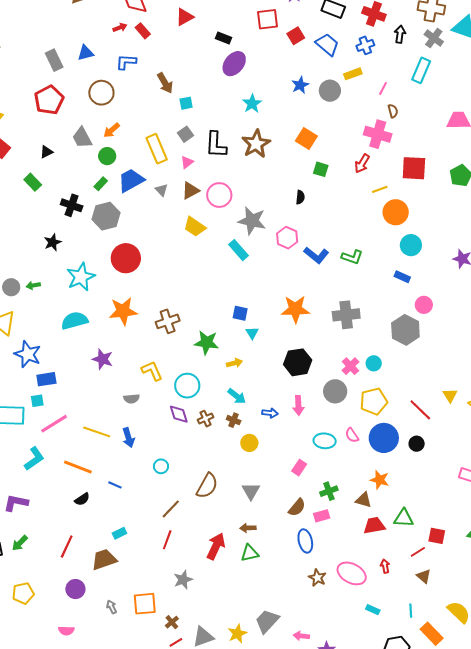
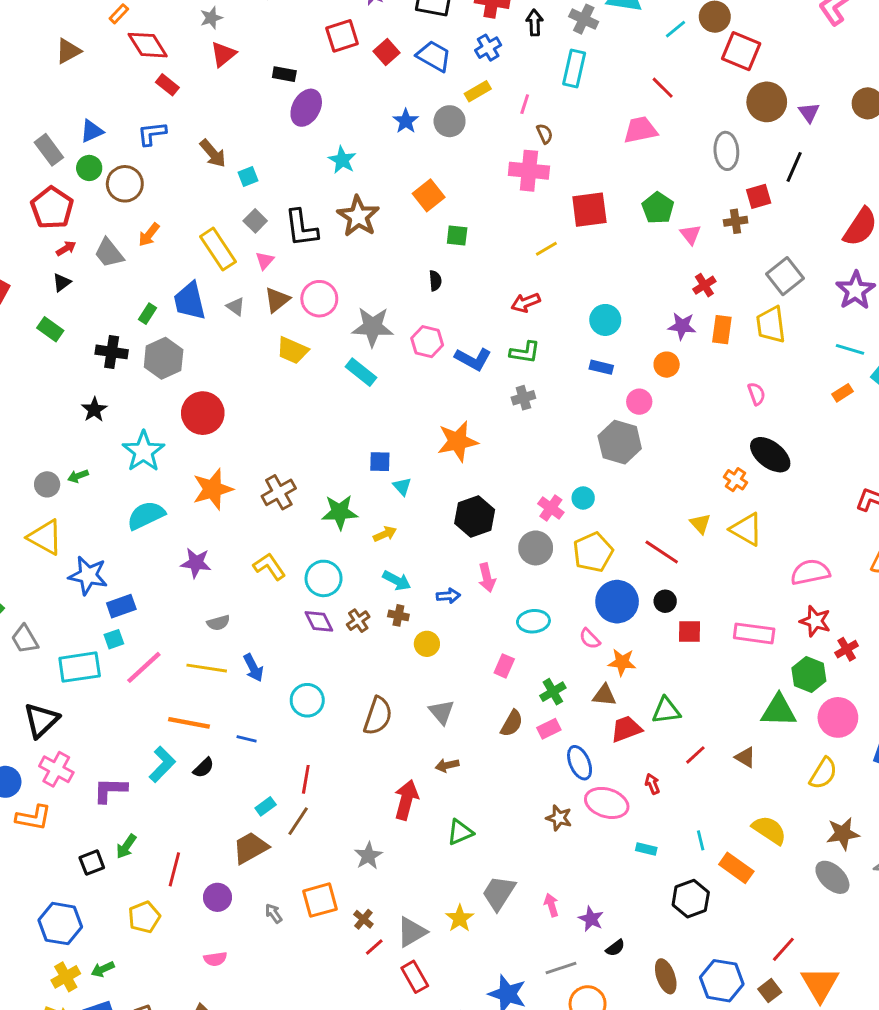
red arrow: (120, 28) -> (66, 248), moved
orange square: (306, 138) -> (429, 195), turned 30
green circle: (107, 156) -> (89, 168), moved
red arrow: (362, 163) -> (526, 303), moved, turned 48
blue trapezoid: (131, 180) -> (190, 301), turned -64
orange circle: (396, 212) -> (667, 365), moved, size x0.7
gray cross: (346, 315) -> (523, 398), moved, size x0.6
gray semicircle: (131, 399) -> (218, 623), moved
pink semicircle: (352, 435) -> (590, 639), moved
cyan L-shape: (34, 459) -> (162, 764), moved
cyan circle: (161, 466) -> (307, 700), size x1.5
brown line: (171, 509) -> (298, 821), moved
red square: (437, 536) -> (690, 632), moved
red line: (167, 540) -> (306, 779), moved
blue ellipse: (305, 541) -> (580, 763), moved
red line: (67, 546) -> (174, 869), moved
green triangle: (250, 553) -> (460, 832), moved
brown triangle: (424, 576) -> (745, 757), moved
pink arrow: (301, 636) -> (551, 905), turned 77

